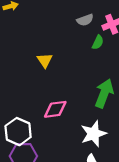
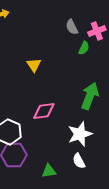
gray semicircle: (85, 20) -> (72, 27), turned 84

